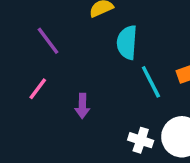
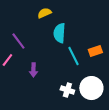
purple line: (48, 41) -> (18, 41), moved

